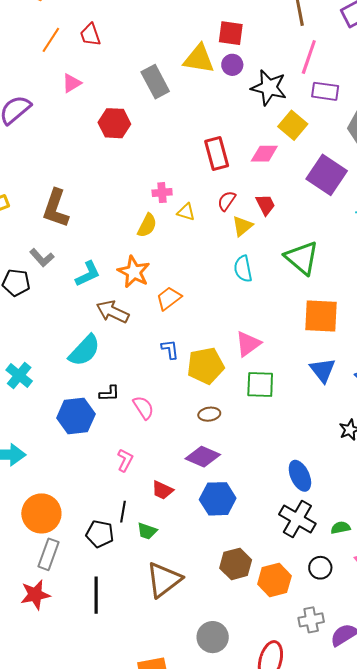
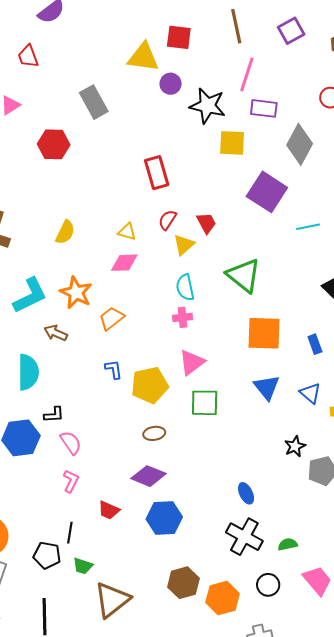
red square: (231, 33) -> (179, 37), moved
yellow triangle: (199, 59) -> (143, 57), moved
yellow square: (293, 125) -> (232, 143), turned -36
pink diamond: (264, 154) -> (124, 263), moved
pink cross: (162, 193) -> (183, 317), moved
yellow semicircle: (147, 225) -> (65, 232), moved
cyan L-shape: (88, 274) -> (30, 296), size x1.4
brown arrow: (113, 312) -> (56, 333), size x0.7
cyan semicircle: (84, 350) -> (28, 372), turned -42
pink semicircle: (143, 408) -> (71, 443), moved
blue ellipse: (300, 476) -> (246, 493), size x0.7
green trapezoid: (147, 531) -> (83, 566), moved

